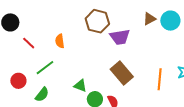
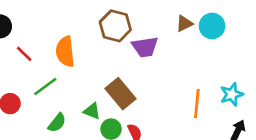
orange semicircle: (60, 41) -> (65, 52), size x1.6
brown rectangle: (122, 73) -> (120, 94), moved
green semicircle: (42, 95) -> (57, 123), moved

